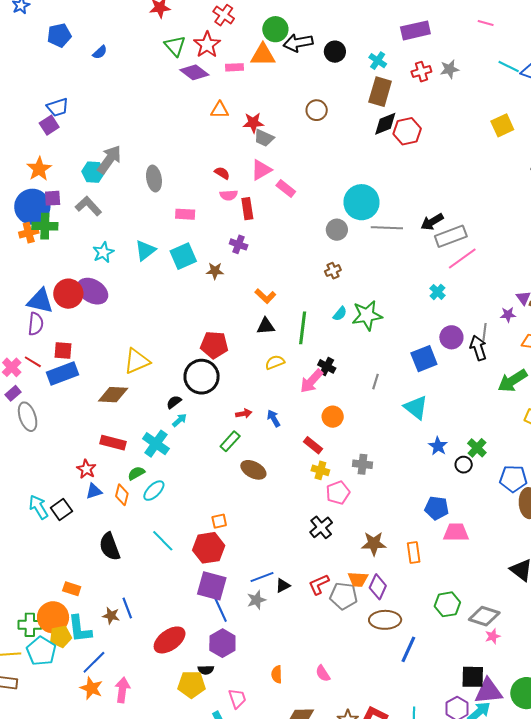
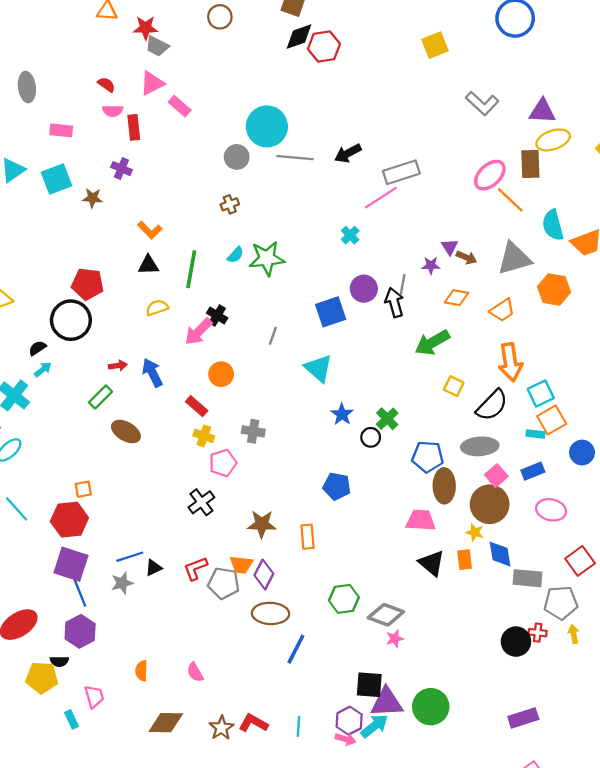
gray rectangle: (451, 236) -> (401, 172), moved
blue arrow: (274, 418) -> (152, 373), size x1.4
pink trapezoid: (456, 532) -> (421, 520), moved

